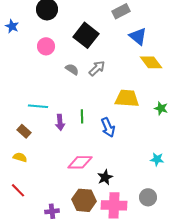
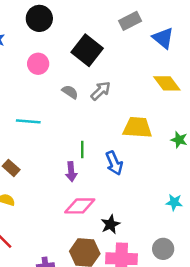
blue triangle: (138, 36) -> (163, 38), moved
cyan line: (38, 106) -> (28, 121), moved
purple arrow: (60, 122) -> (71, 172), moved

